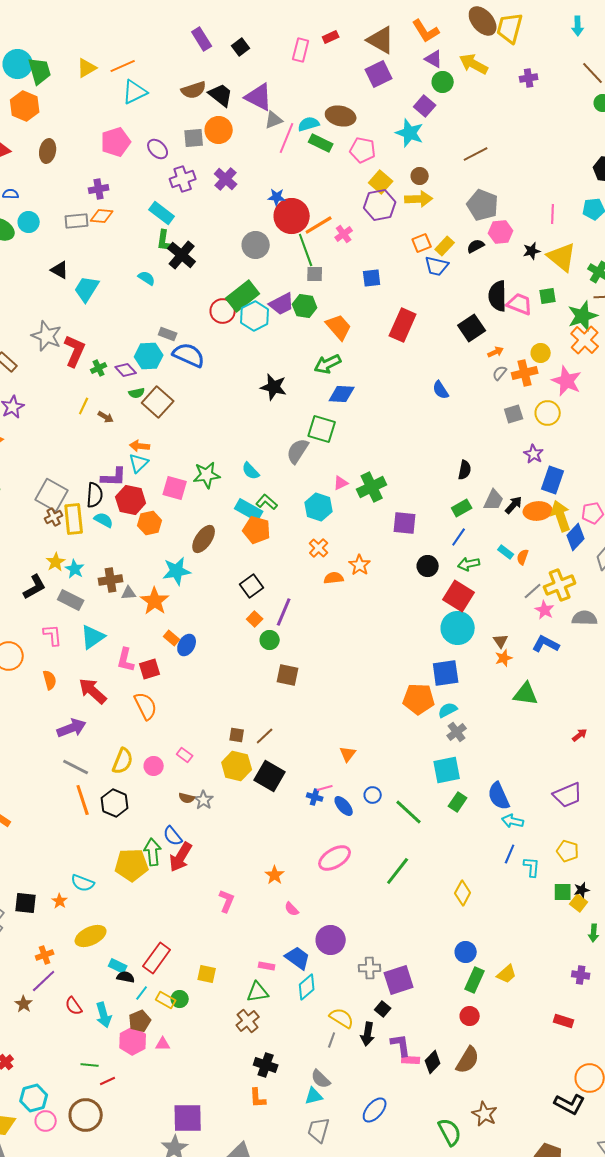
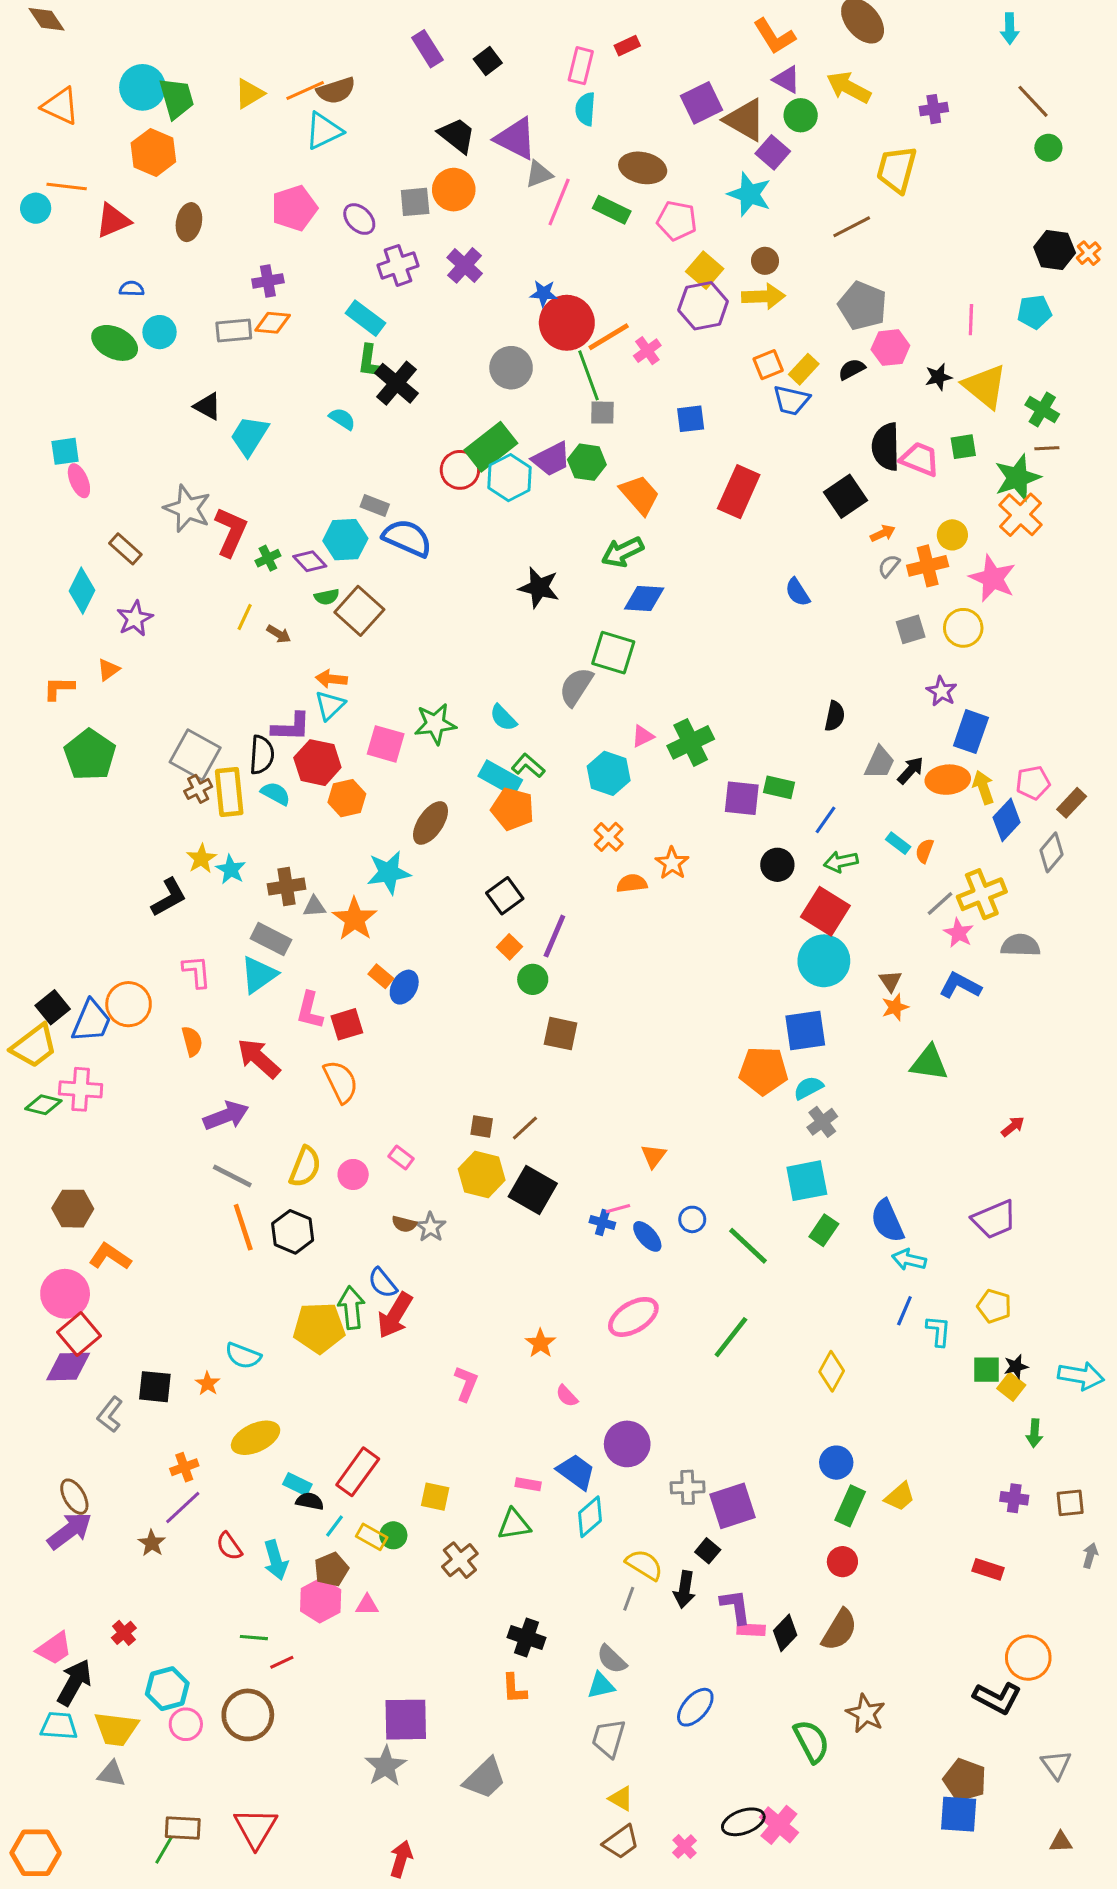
yellow trapezoid: (510, 28) -> (897, 169), moved
brown triangle: (381, 40) -> (745, 120), moved
brown semicircle: (194, 90) -> (336, 90), moved
cyan semicircle: (309, 124) -> (585, 109), moved, turned -70
green rectangle: (462, 508) -> (779, 787), moved, turned 42
yellow arrow: (561, 516) -> (983, 787), size x0.7
gray rectangle: (71, 600) -> (271, 939), moved
brown cross: (248, 1021) -> (460, 1560), moved

